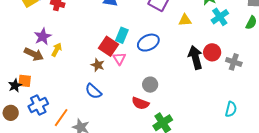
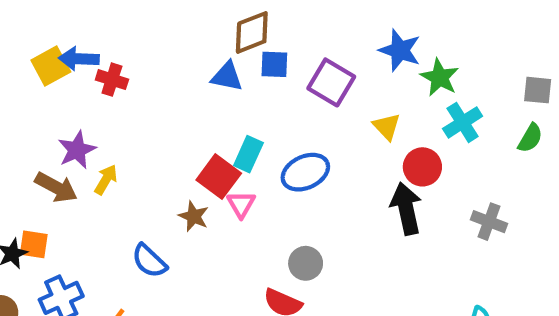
yellow triangle: (185, 20) -> (387, 127), turned 48
red circle: (212, 52) -> (422, 167), moved
blue semicircle: (93, 91) -> (149, 261), moved

